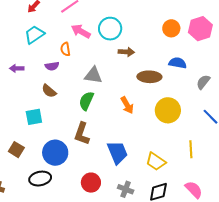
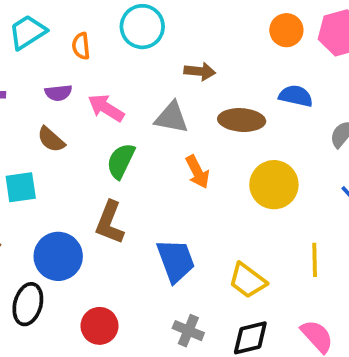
cyan circle: (110, 29) -> (142, 27), moved
pink arrow: (81, 31) -> (106, 108), moved
orange semicircle: (65, 49) -> (81, 46), moved
gray triangle: (93, 75) -> (172, 117), moved
black ellipse: (40, 179) -> (28, 304), turned -65
red circle: (91, 183) -> (99, 326), moved

